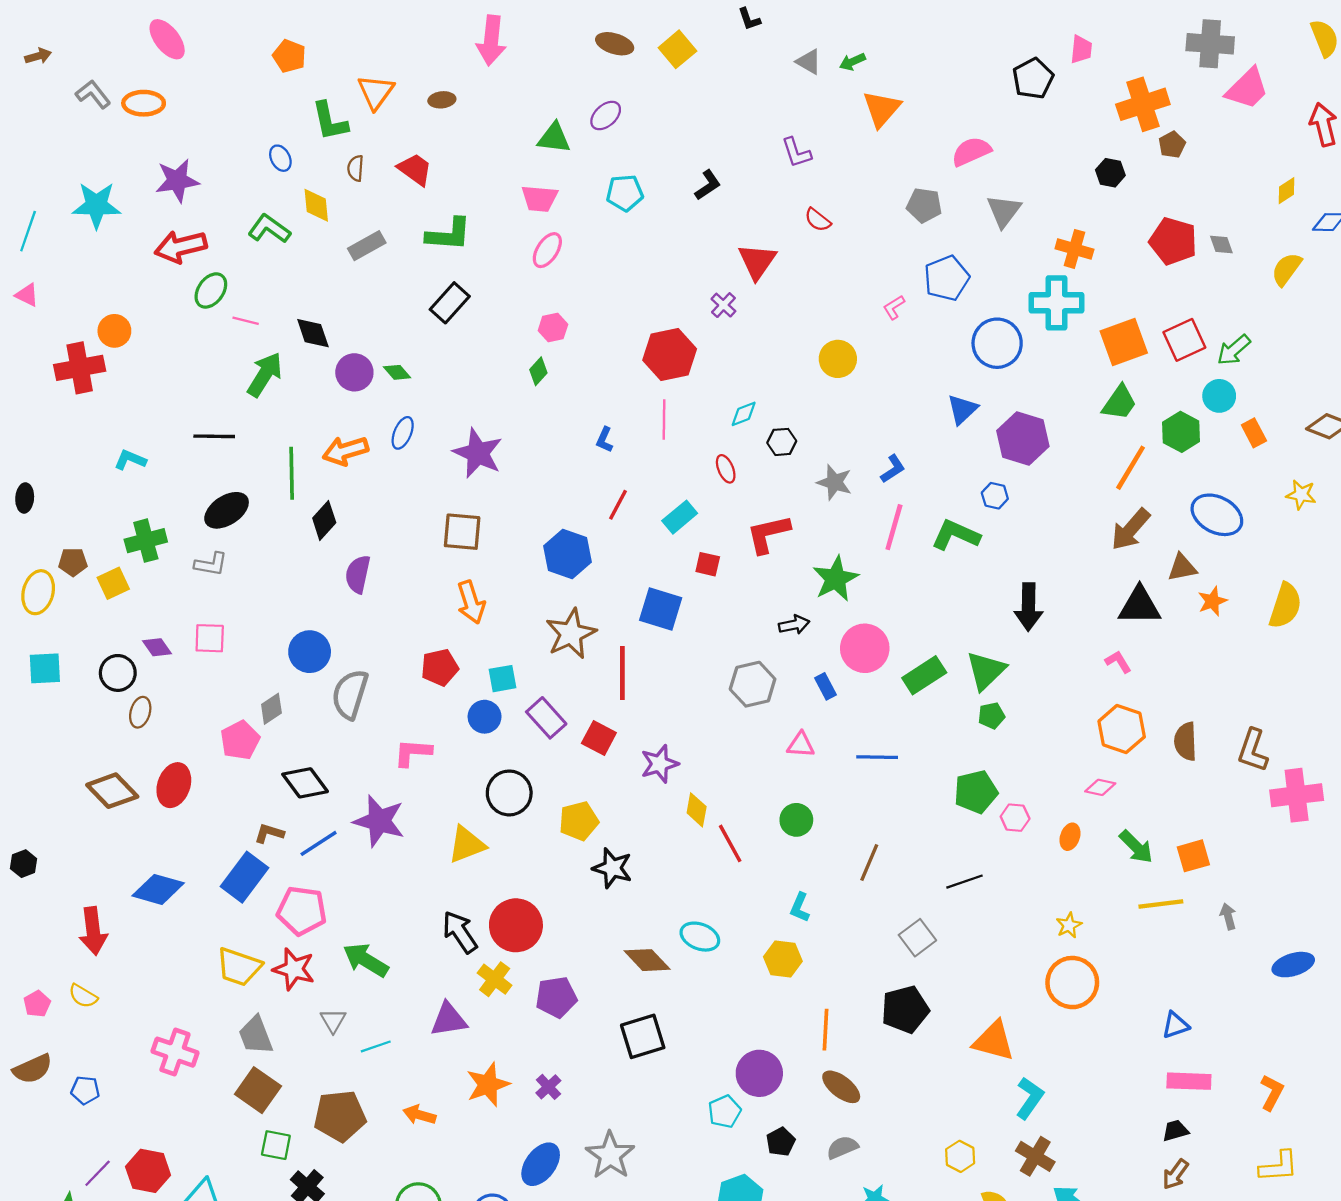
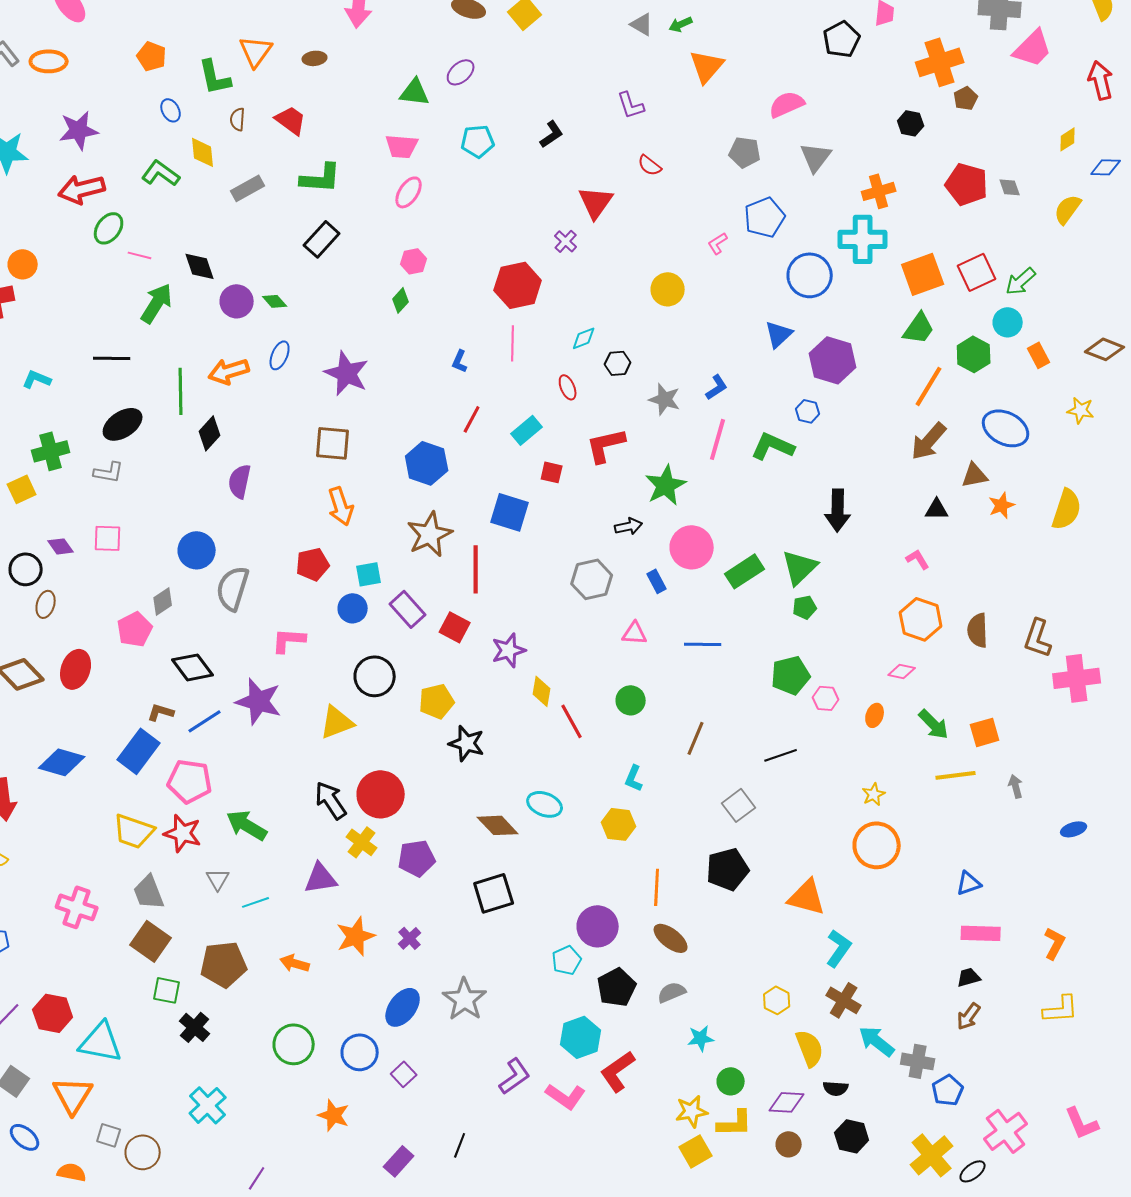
orange pentagon: (289, 56) -> (152, 56), moved
orange cross: (1074, 249) -> (879, 191), turned -32
black triangle: (1140, 606) -> (937, 509), size x0.6
blue ellipse: (1293, 965) -> (1074, 829), size x0.7
black pentagon: (781, 1142) -> (617, 987), size x1.5

